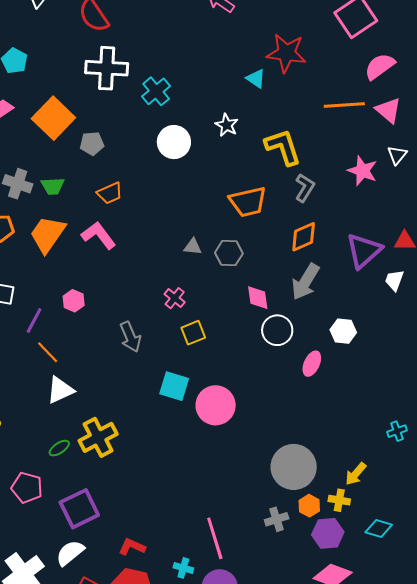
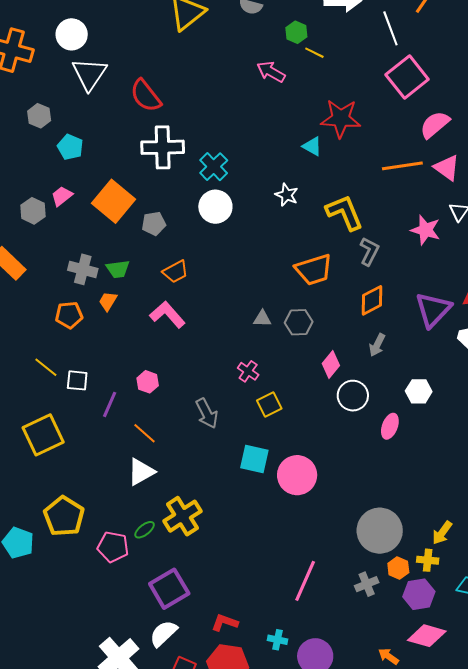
white circle: (174, 142) -> (215, 207), moved
orange trapezoid: (48, 234) -> (108, 301), moved, size x0.5
gray arrow: (305, 282) -> (377, 345), size x0.6
pink diamond: (258, 298) -> (331, 364), turned 52
orange line: (48, 352) -> (144, 433), moved
pink pentagon: (27, 488) -> (113, 547), moved
pink line: (215, 538) -> (305, 581), moved, turned 45

